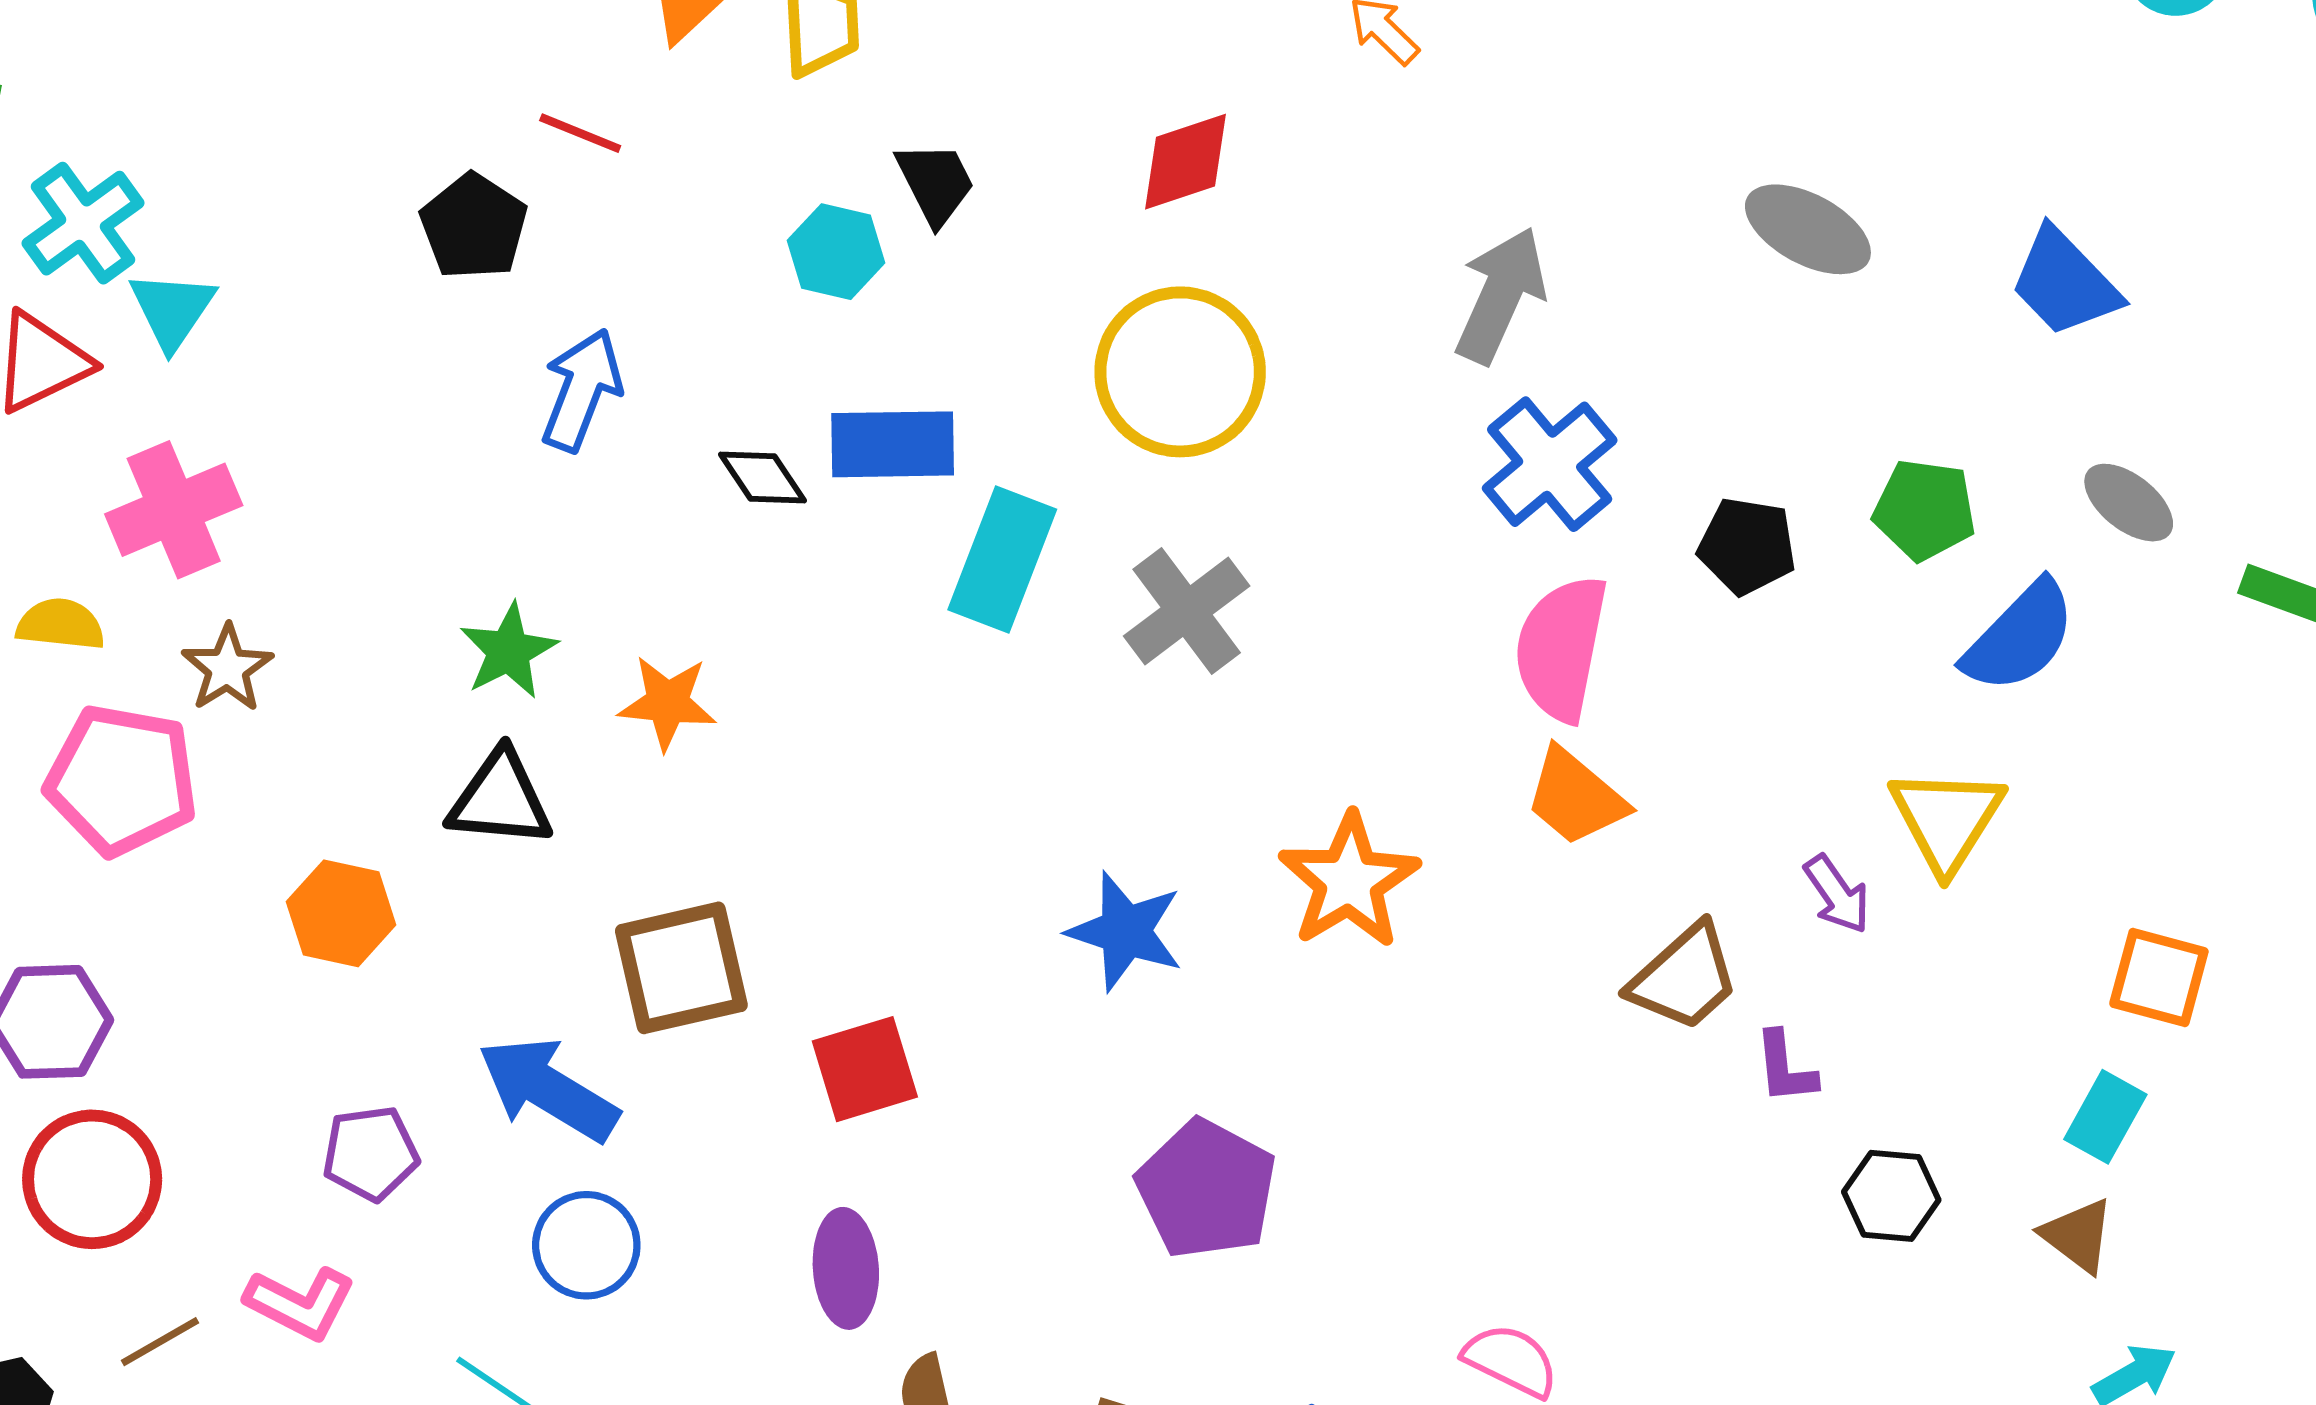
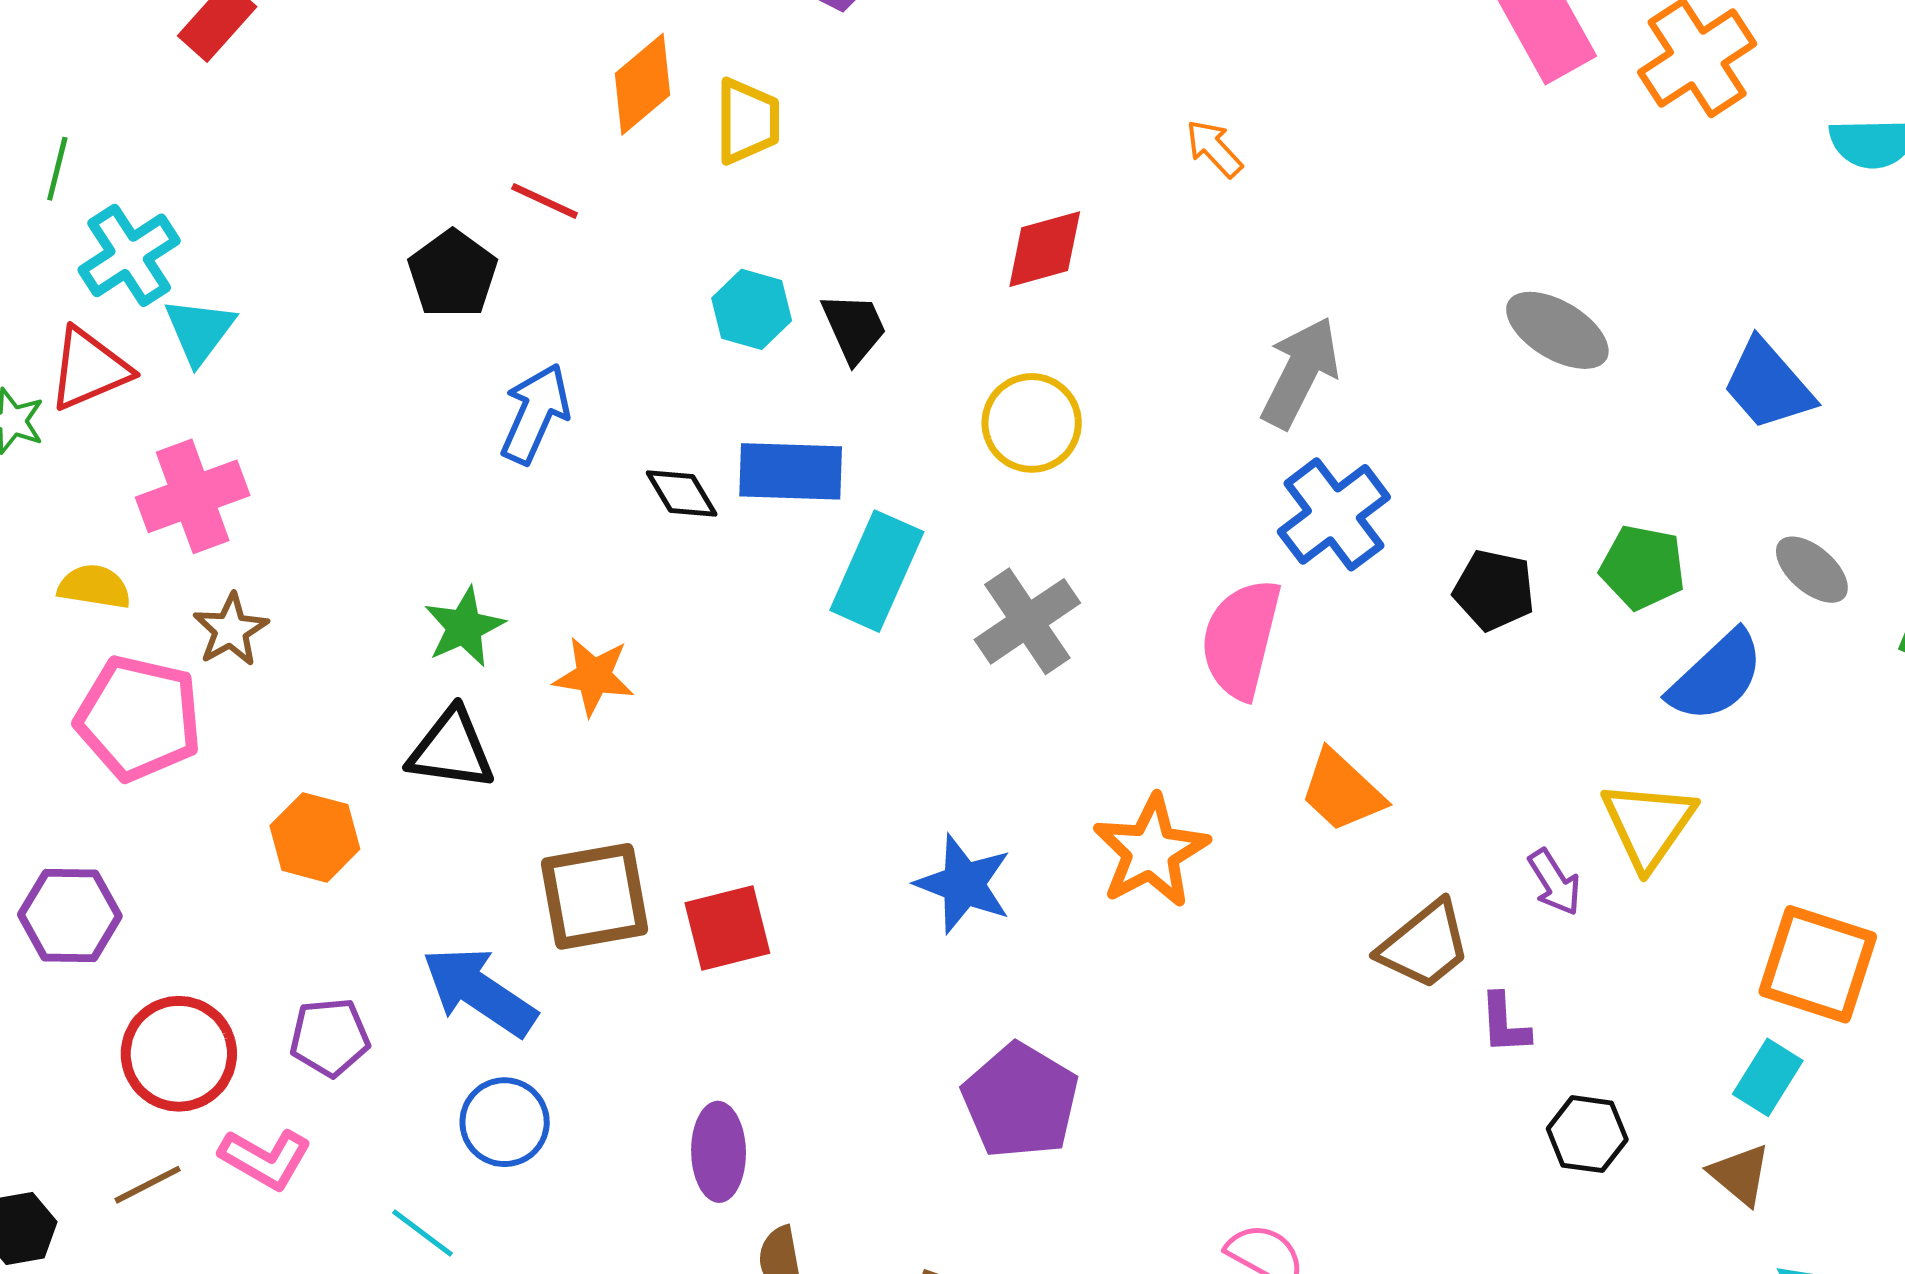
black trapezoid: (935, 183) -> (854, 328), moved
yellow circle: (1180, 372) -> (1032, 423), size x0.7
pink semicircle: (1561, 648) -> (1241, 639), moved
orange square: (2159, 978) -> (1818, 964), size x1.4
red square: (865, 1069) -> (727, 928), moved
red circle: (92, 1179) -> (179, 1054), moved

